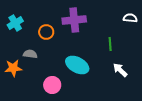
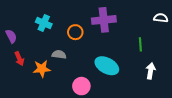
cyan cross: (15, 23) -> (44, 23), turned -35
white arrow: (120, 70) -> (151, 71), turned 56

